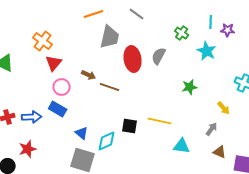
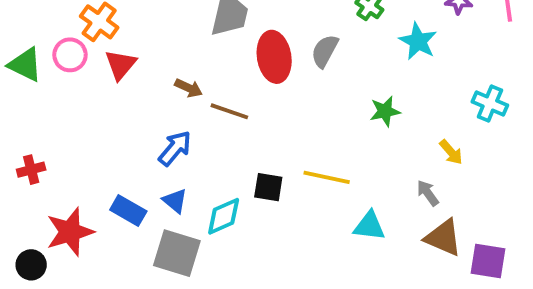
pink circle: (62, 87) -> (70, 55), moved
blue rectangle: (58, 109) -> (128, 210), moved
blue arrow: (32, 117) -> (175, 148), moved, turned -48
gray arrow: (212, 129) -> (428, 193), turned -72
red star: (28, 149) -> (70, 232), size x1.4
brown triangle: (220, 152) -> (443, 238), size x1.5

